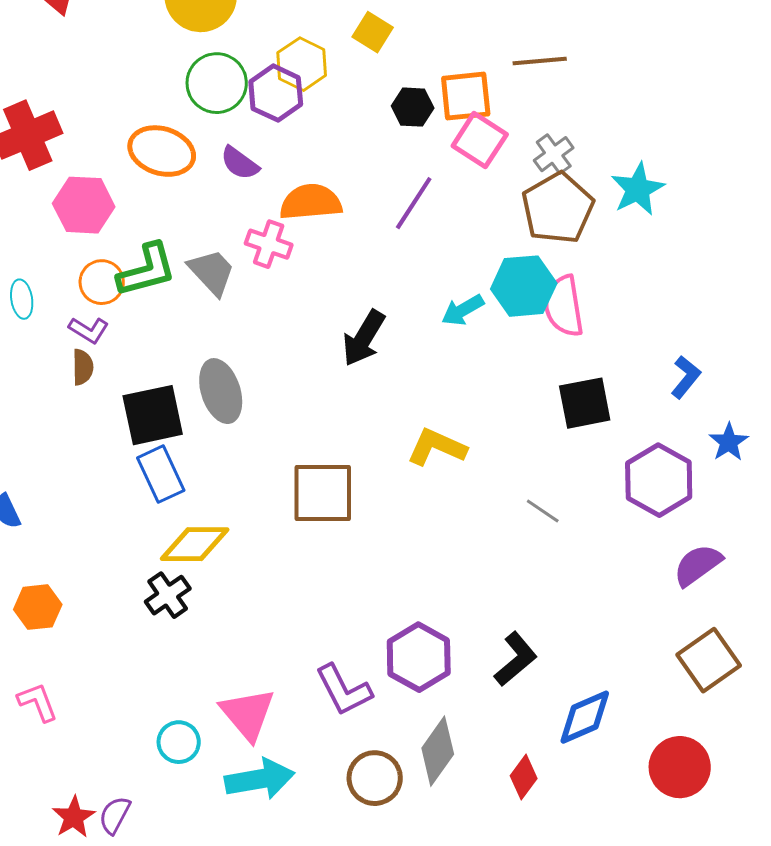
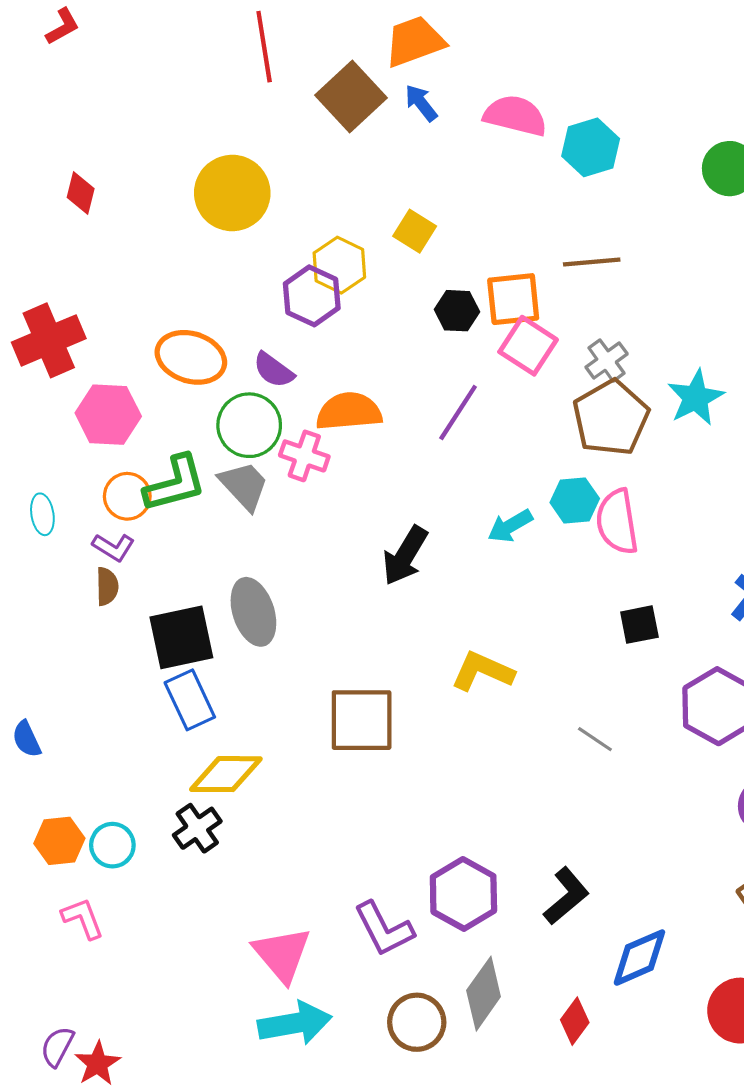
green circle: (217, 83) -> (249, 425), moved
cyan hexagon: (524, 286) -> (575, 501), size x0.7
black square: (585, 403) -> (639, 625), size x0.7
pink L-shape: (38, 702) -> (83, 918), moved
cyan circle: (179, 742) -> (112, 845), moved
purple semicircle: (115, 815) -> (57, 1047), moved

